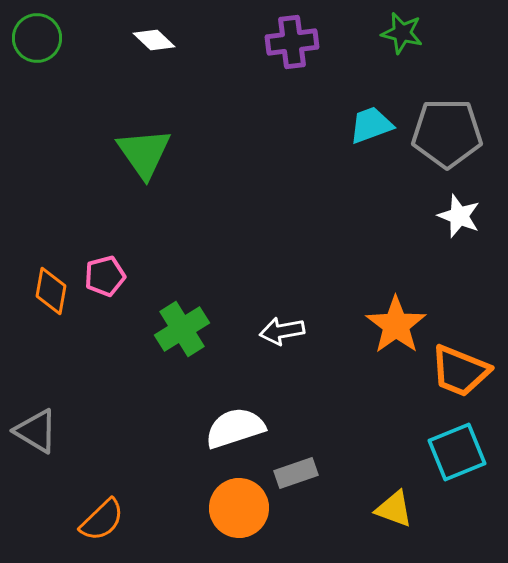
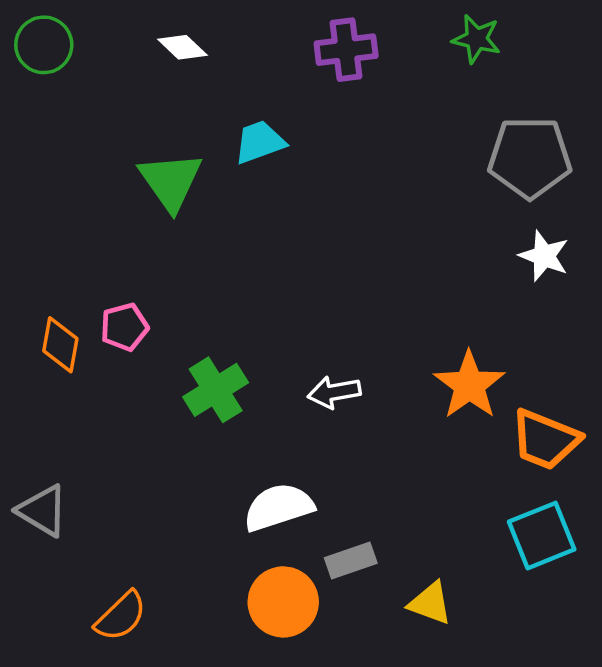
cyan trapezoid: (371, 125) -> (260, 142), moved
yellow triangle: (394, 509) -> (430, 603), moved

